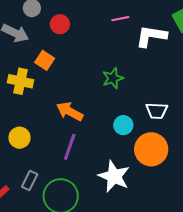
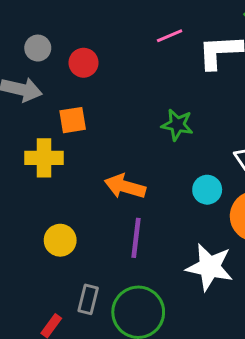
orange square: (45, 60) -> (73, 120), turned -30
green star: (113, 78) -> (177, 125), turned -30

